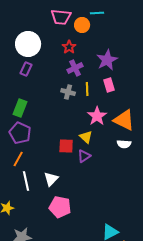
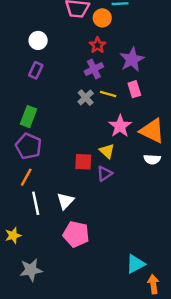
white circle: (28, 44) -> (38, 40), size x0.6
red star: (69, 47) -> (97, 45), moved
yellow line: (87, 89) -> (108, 94), turned -72
gray cross: (68, 92) -> (86, 98), turned 32

